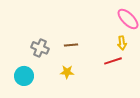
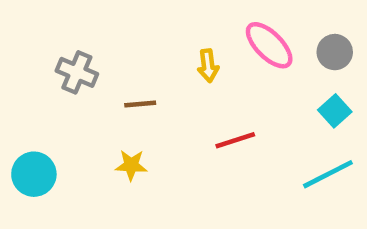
yellow arrow: (122, 43) -> (208, 66), moved
gray cross: (40, 48) -> (77, 72), moved

